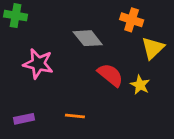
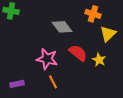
pink star: (38, 64) -> (47, 59), moved
orange line: (75, 116) -> (53, 82), turned 56

